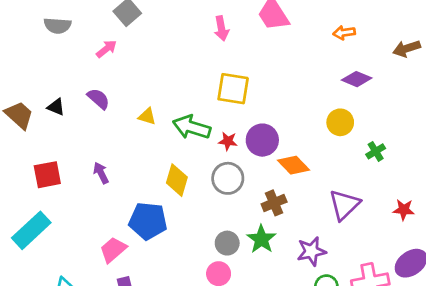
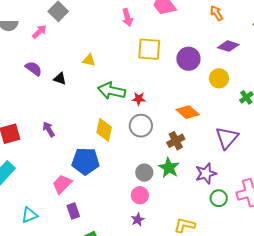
orange arrow: (344, 33) -> (216, 13), turned 70
pink arrow: (106, 49) -> (39, 32), moved
yellow square: (233, 89) -> (149, 49), moved
purple semicircle: (98, 99) -> (34, 69), moved
black triangle: (56, 107) -> (60, 79), moved
yellow triangle: (147, 116) -> (89, 60), moved
purple circle: (262, 140) -> (188, 59), moved

